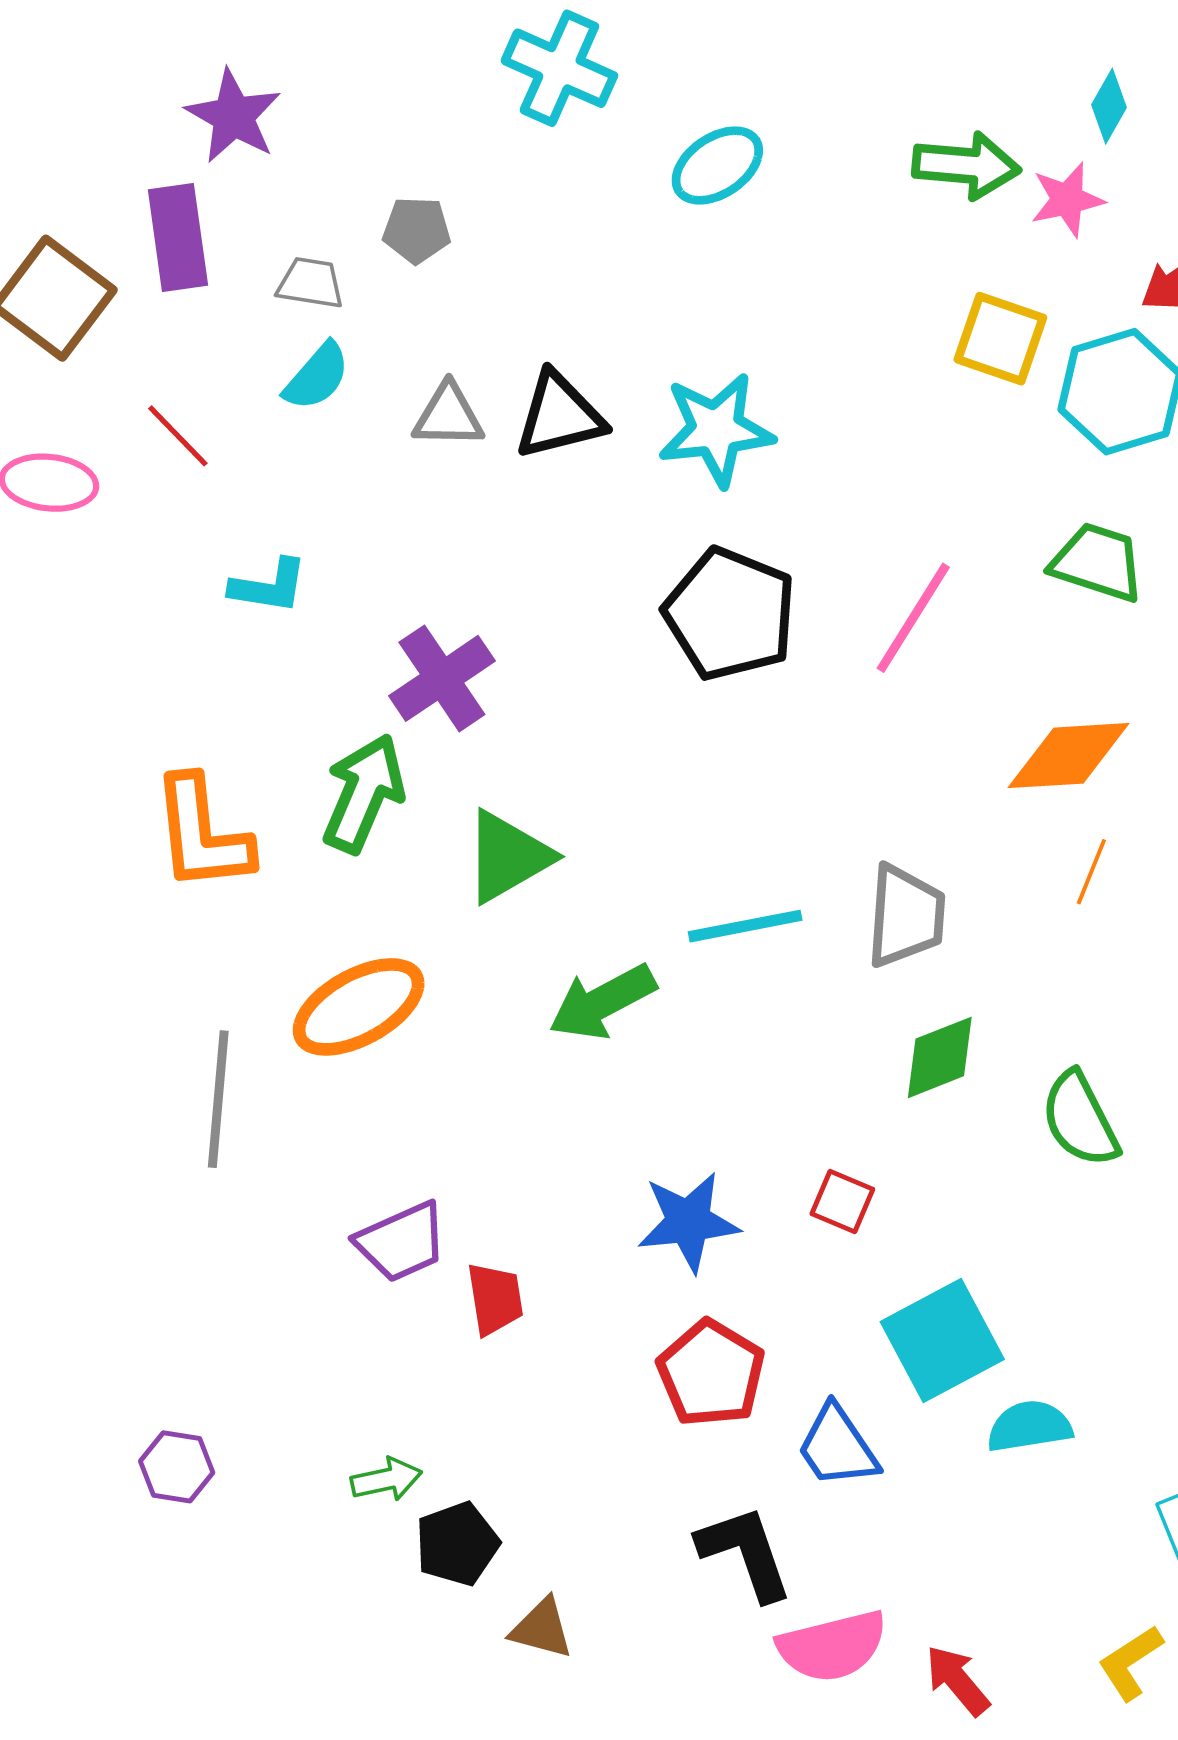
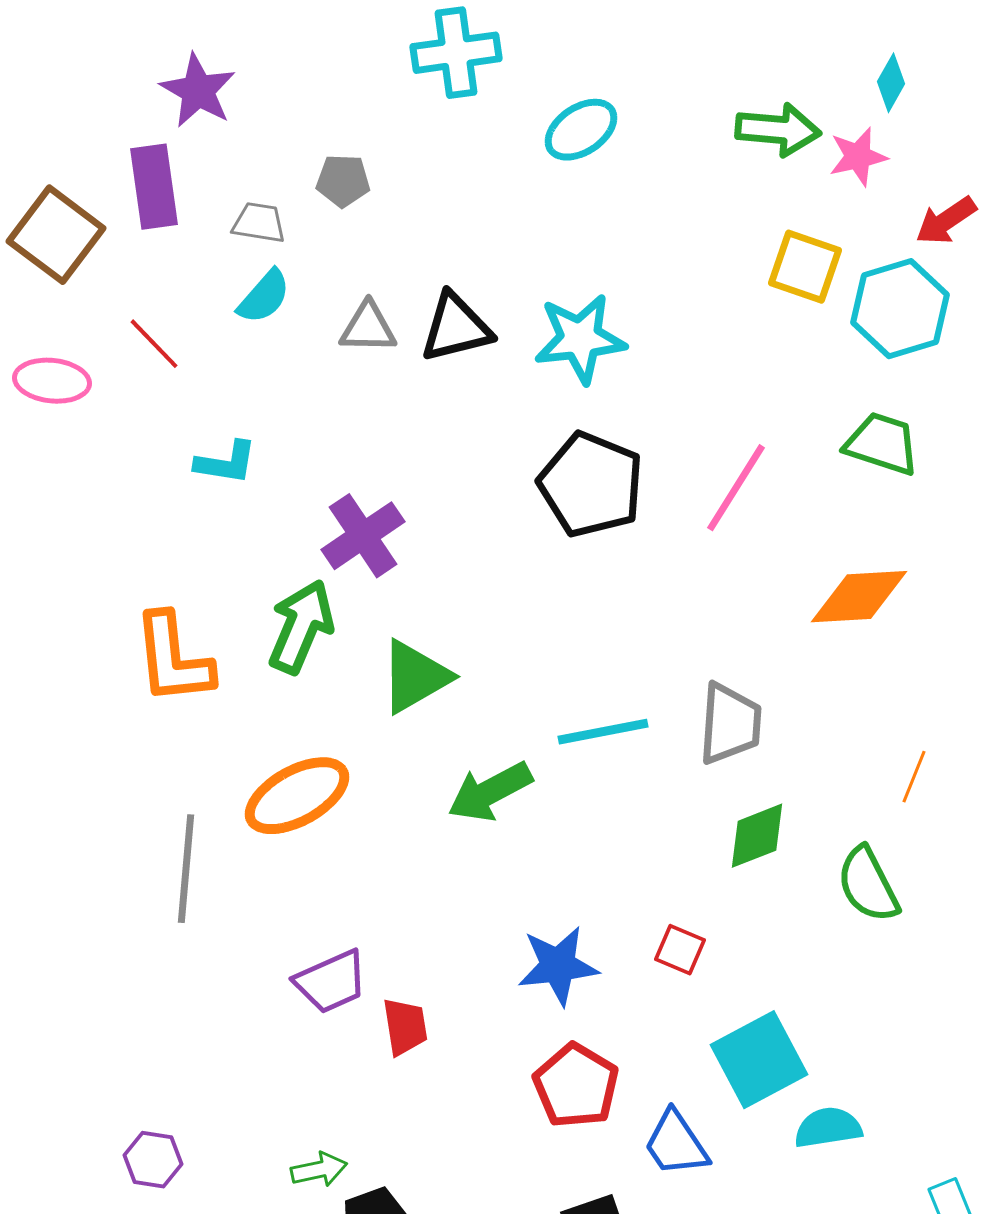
cyan cross: (559, 68) -> (456, 53), turned -32
orange line: (1091, 872) -> (914, 777), moved

